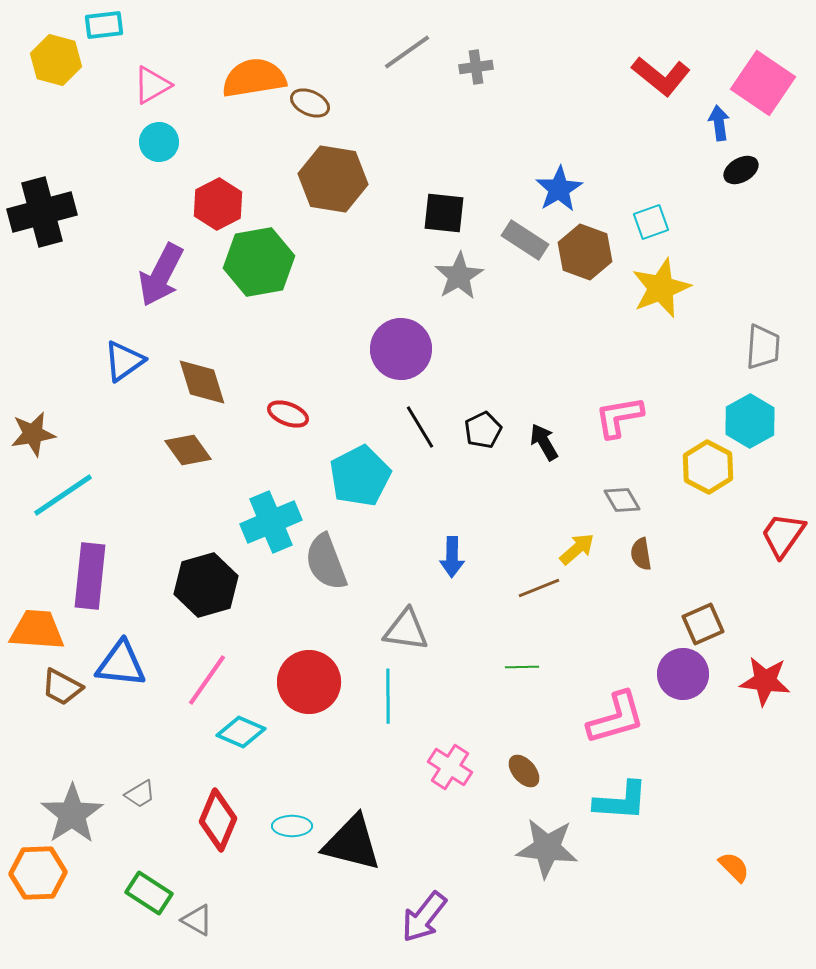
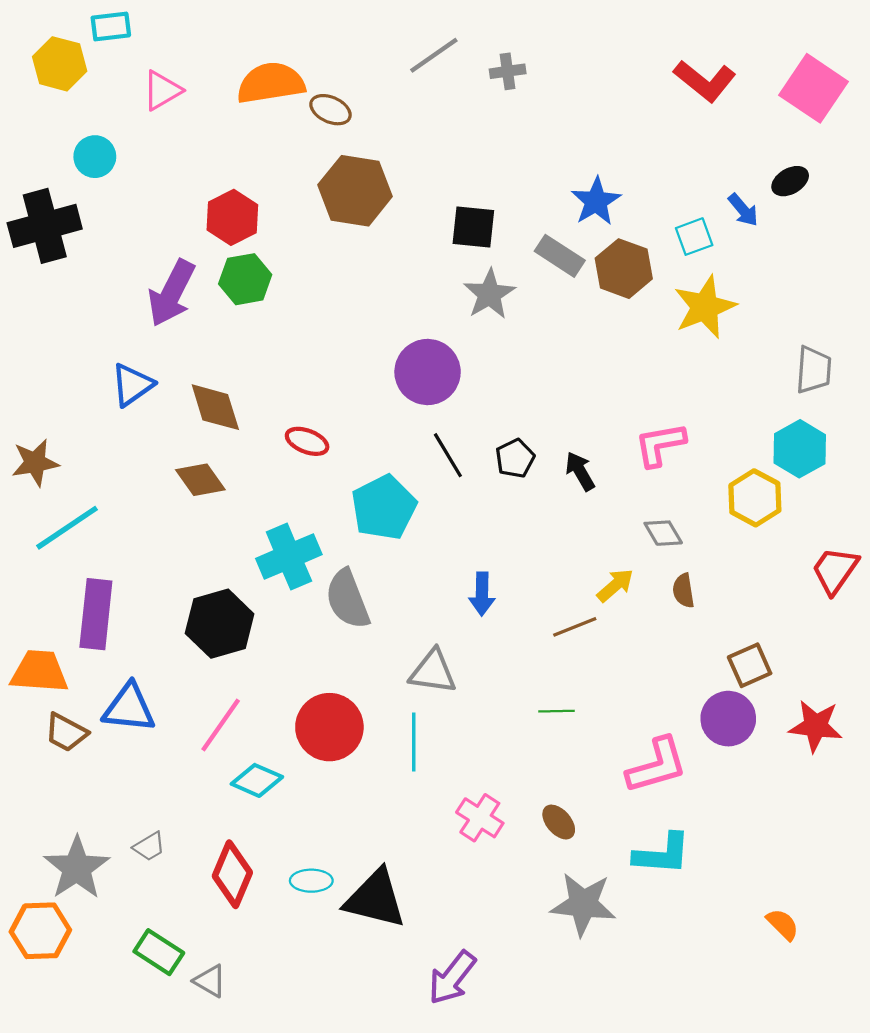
blue arrow: (719, 123) -> (743, 210), moved, turned 148
cyan circle: (159, 142) -> (95, 157), moved
green hexagon: (259, 262) -> (245, 279), moved, size x0.7

